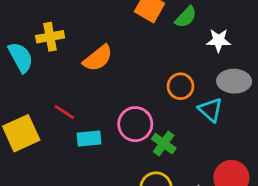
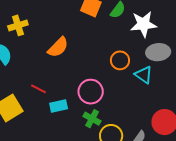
yellow cross: (50, 37) -> (18, 25), moved
white star: (219, 40) -> (143, 24), size x1.5
green cross: (164, 144) -> (92, 119), moved

